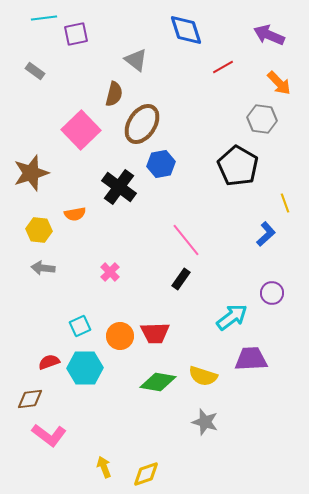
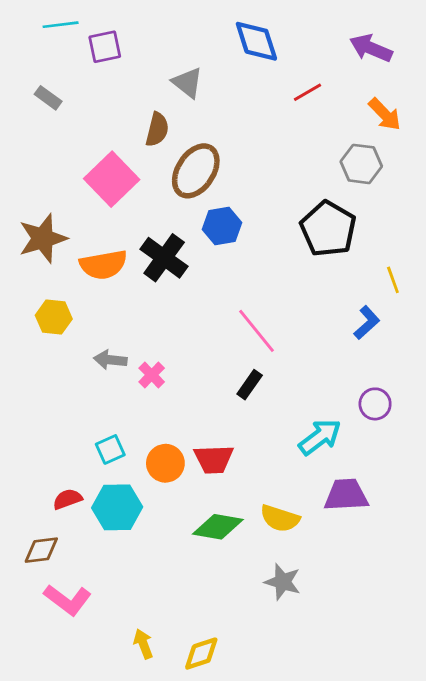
orange semicircle: (75, 214) -> (103, 265), moved, size x1.6
gray arrow: (43, 268) -> (110, 360), moved

